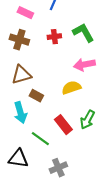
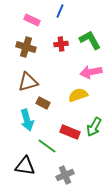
red rectangle: (63, 125) -> (70, 132), turned -30

